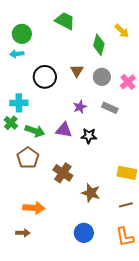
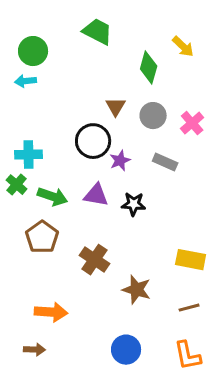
black circle: (45, 77) -> (93, 141), moved

